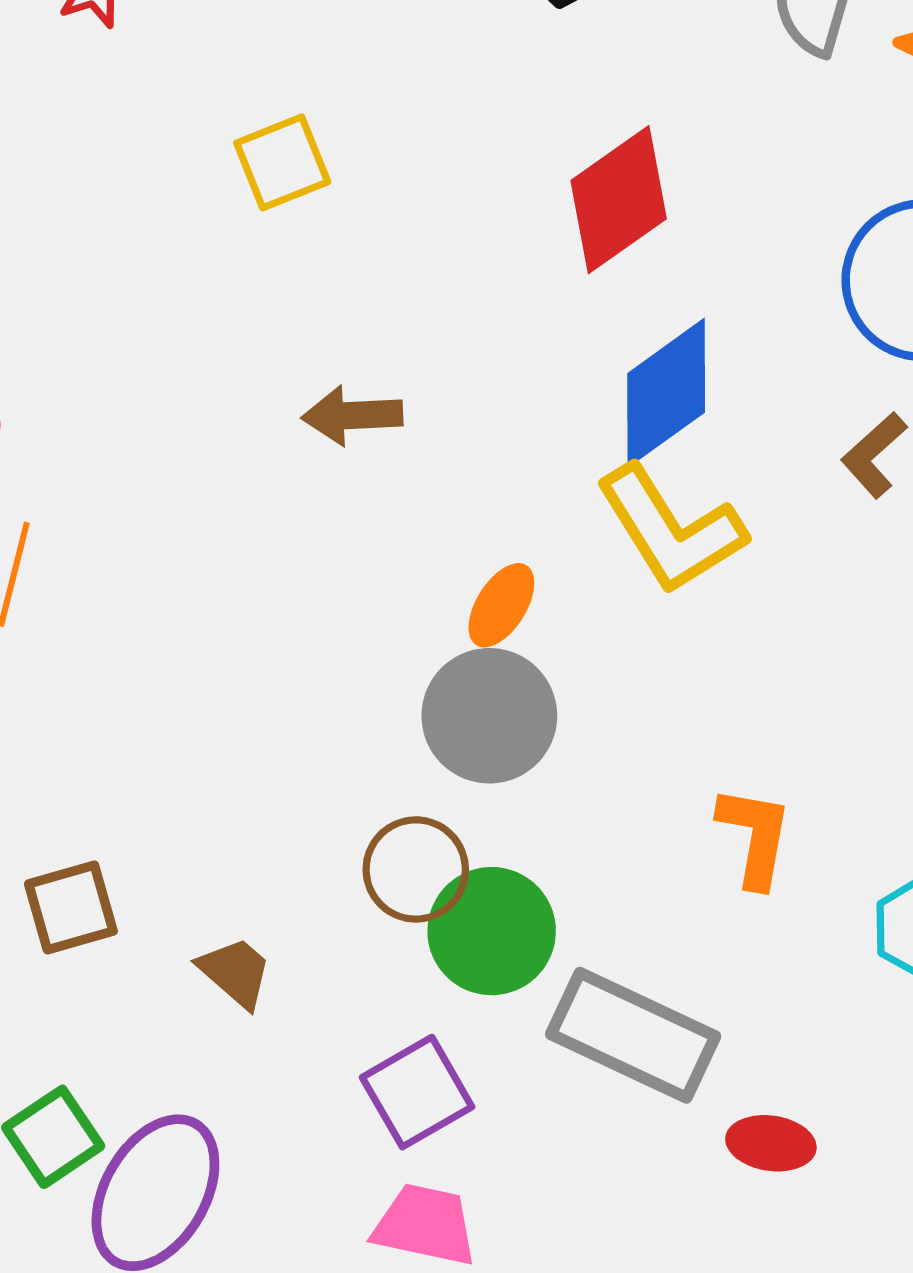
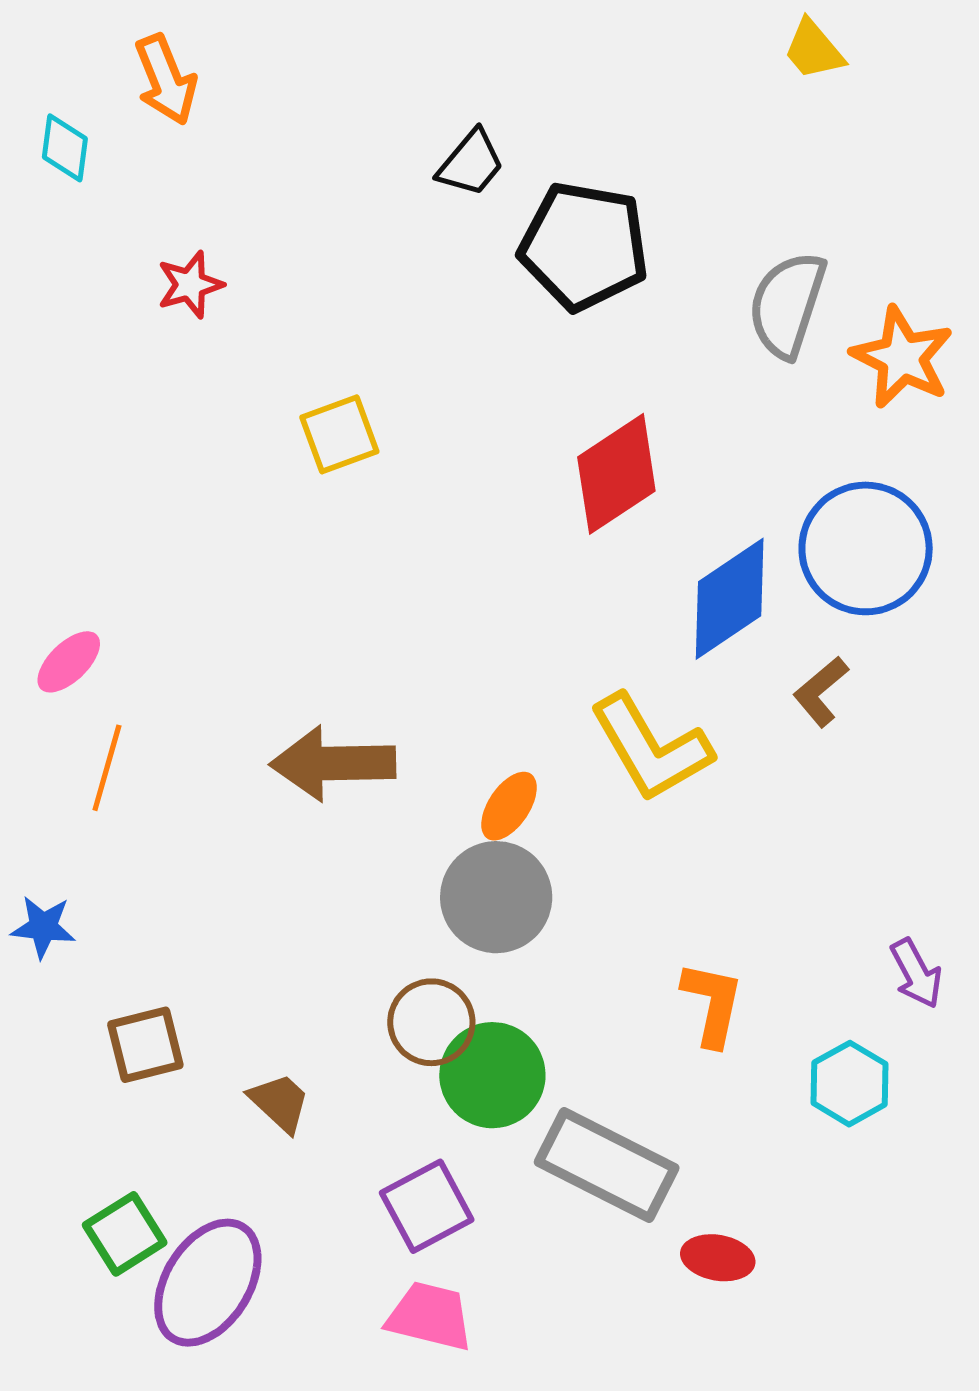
blue diamond: (666, 393) -> (730, 599), moved
brown arrow: (352, 415) -> (333, 763), moved, size x1.5

